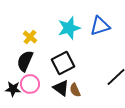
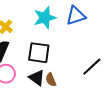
black square: (63, 63) -> (39, 53), turned 35

